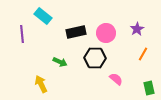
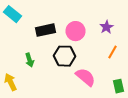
green arrow: (60, 62) -> (30, 60), turned 48
pink semicircle: (116, 79) -> (86, 77), size x1.5

